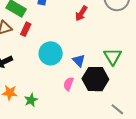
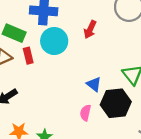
red rectangle: (26, 29) -> (28, 56), turned -32
cyan circle: (51, 53) -> (54, 41), moved

